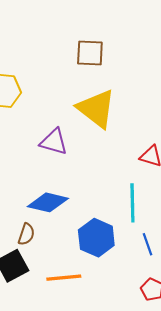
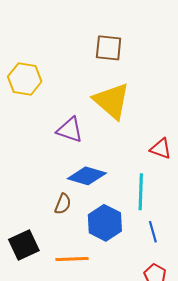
blue diamond: (48, 202) -> (87, 176), moved
brown semicircle: (26, 234) -> (63, 204), moved

